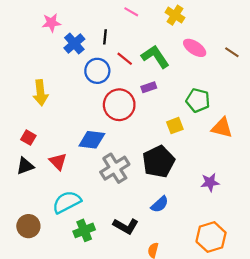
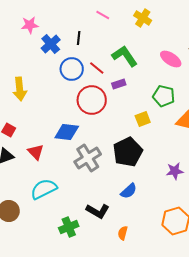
pink ellipse: (195, 48) -> (171, 59), moved
red line: (125, 59) -> (97, 68), moved
green cross: (84, 230) -> (69, 227), moved

